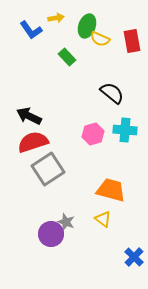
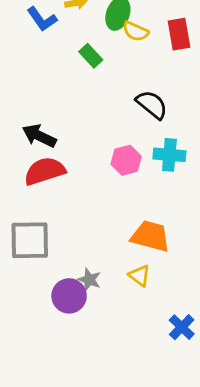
gray square: (48, 169) -> (30, 240), moved, turned 32

